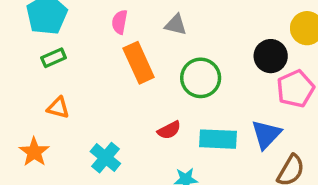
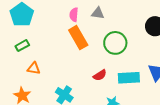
pink semicircle: (120, 22) -> (74, 15), moved
green rectangle: (54, 58) -> (22, 46), moved

